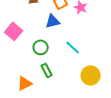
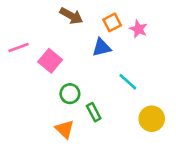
green circle: (41, 47) -> (70, 94), moved
orange triangle: (25, 83) -> (65, 129), turned -49

